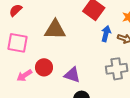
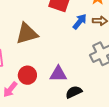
blue arrow: (106, 34) -> (80, 22), turned 42

